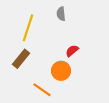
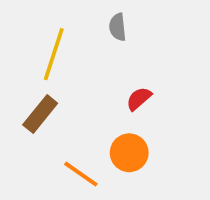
orange circle: (61, 71) -> (129, 153), moved

